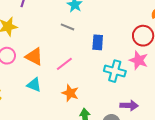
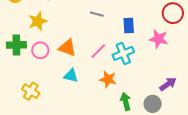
pink star: (139, 60) -> (158, 39), moved
cyan cross: (115, 71) -> (123, 53), moved, turned -30
purple arrow: (129, 105) -> (168, 84), turned -30

